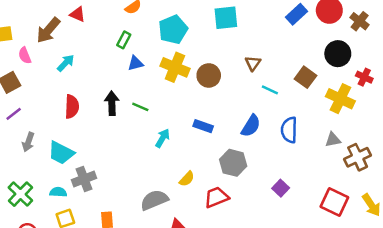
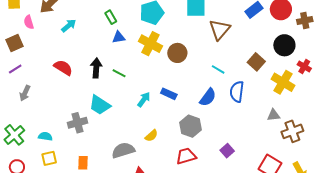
brown cross: (360, 21) -> (305, 21), turned 35
green rectangle: (124, 40) -> (111, 17), turned -64
cyan arrow: (66, 63) -> (69, 26), moved
brown triangle: (253, 63) -> (220, 29), moved, size x1.6
cyan line: (270, 90) -> (218, 69), moved
red semicircle: (72, 107) -> (63, 68), turned -66
blue semicircle: (289, 130) -> (237, 92), moved
cyan arrow: (163, 138) -> (144, 100), moved
cyan trapezoid: (61, 153) -> (100, 105), moved
gray cross: (84, 179) -> (78, 123), moved
red trapezoid: (216, 197) -> (186, 156), moved

